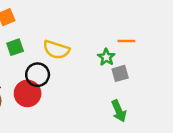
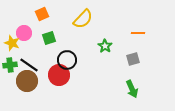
yellow semicircle: (56, 50) -> (83, 19), moved, turned -65
green star: (106, 57) -> (105, 46), moved

